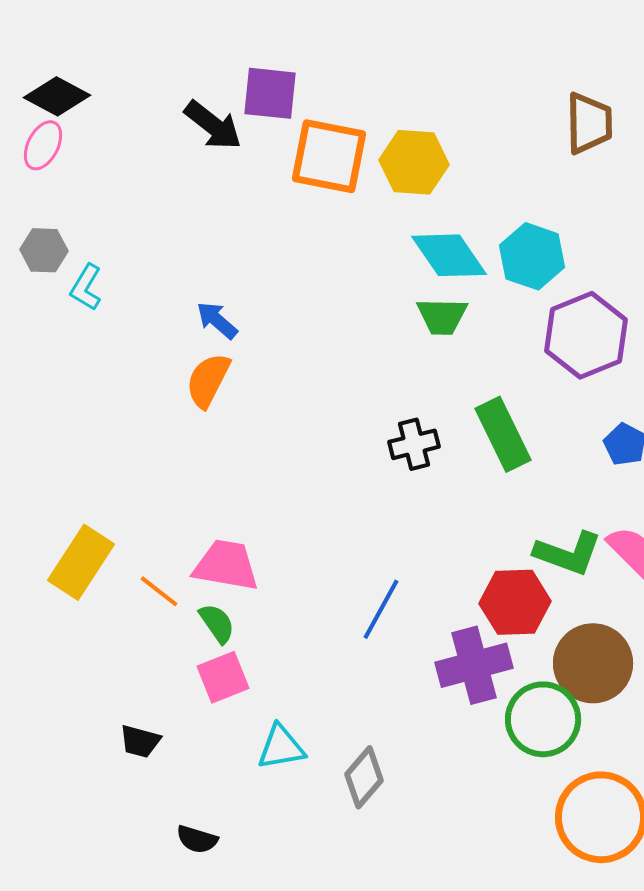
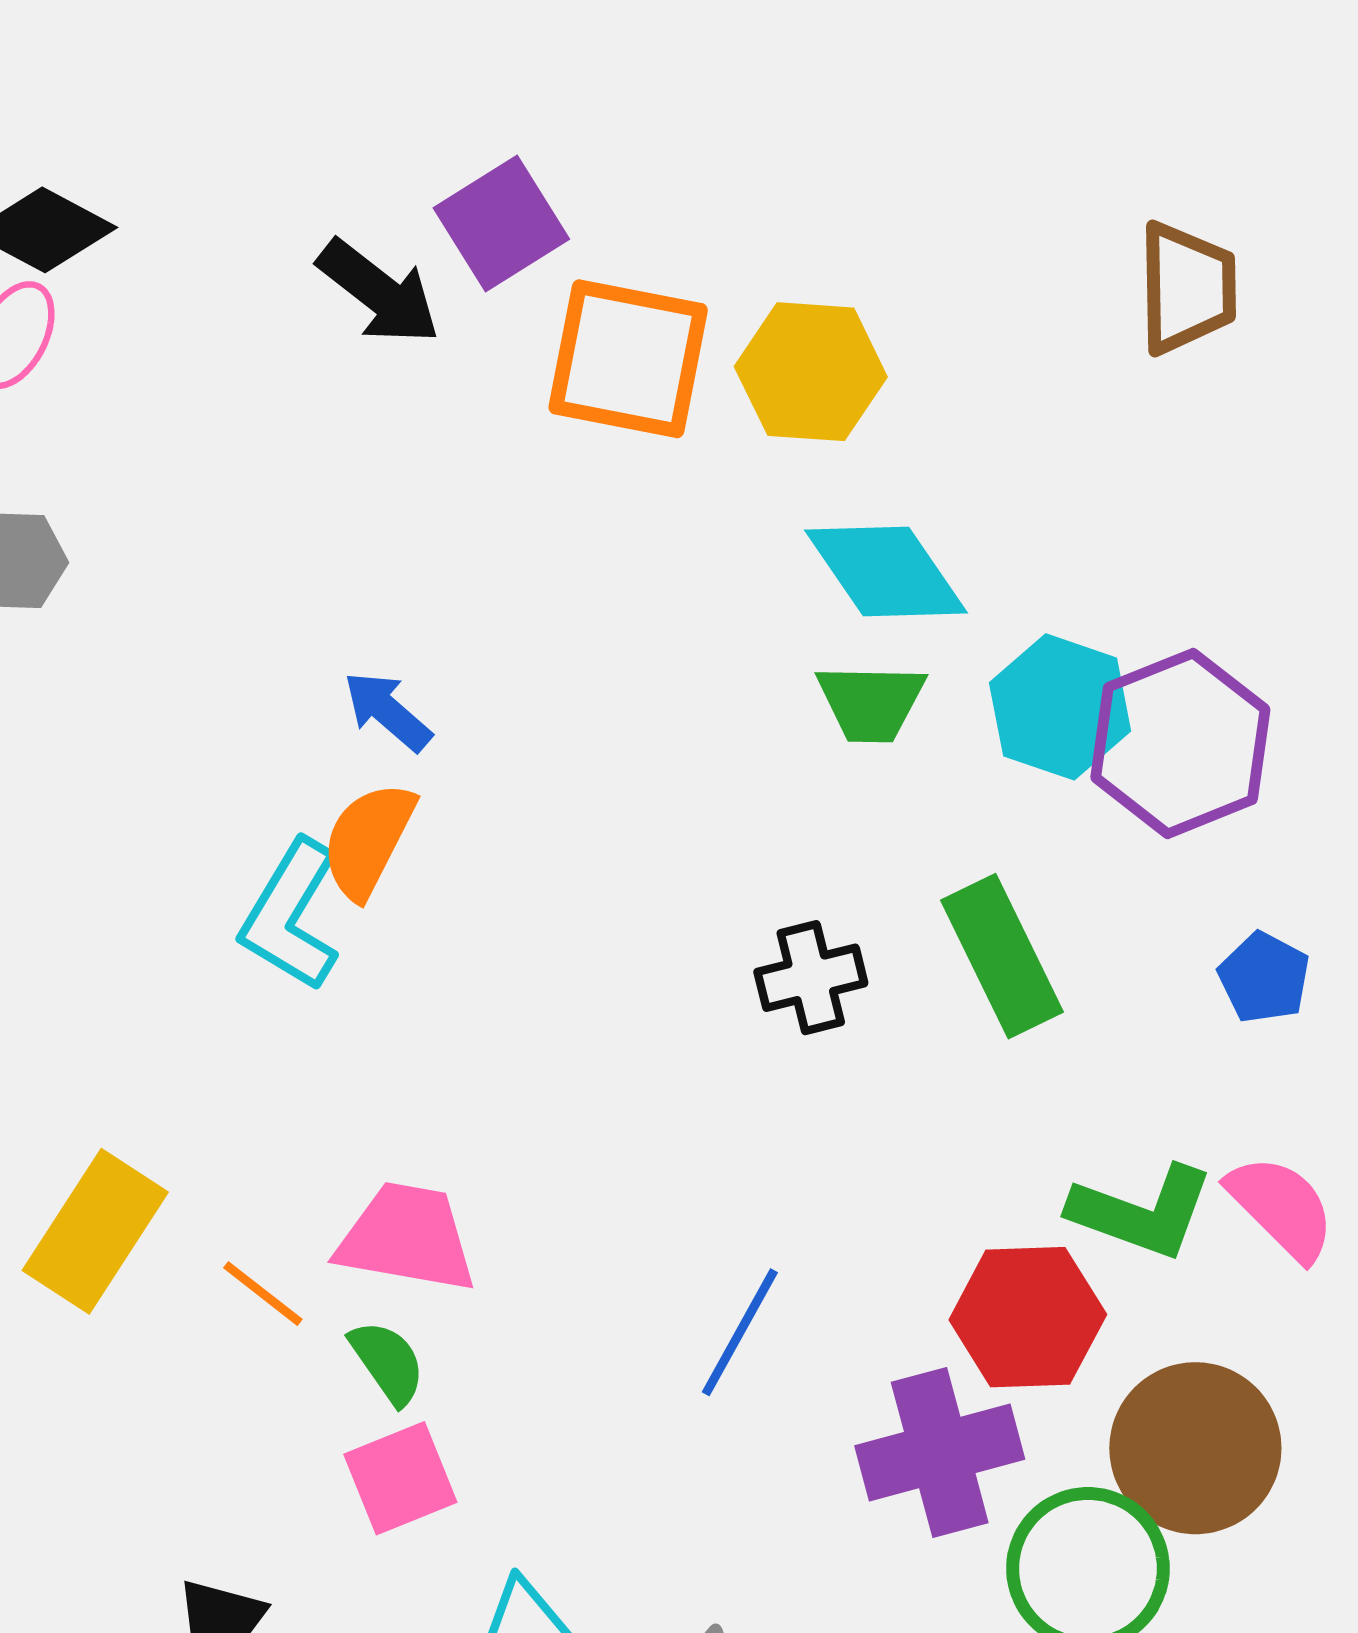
purple square: (270, 93) -> (501, 223), turned -38
cyan hexagon: (532, 256) -> (1060, 707), moved
cyan L-shape: (86, 287) -> (291, 915), moved, size x1.5

